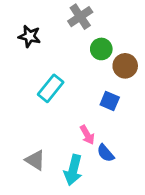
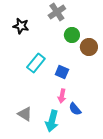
blue square: (110, 101) -> (62, 72), moved
pink arrow: (87, 135) -> (62, 96), turned 40

